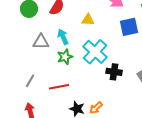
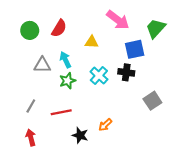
cyan cross: (95, 52) -> (99, 76), size x0.7
black cross: (114, 72) -> (126, 72), moved
orange arrow: (96, 108) -> (105, 125), moved

